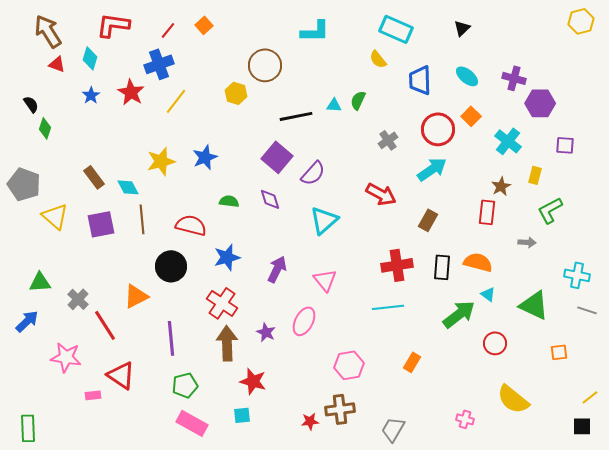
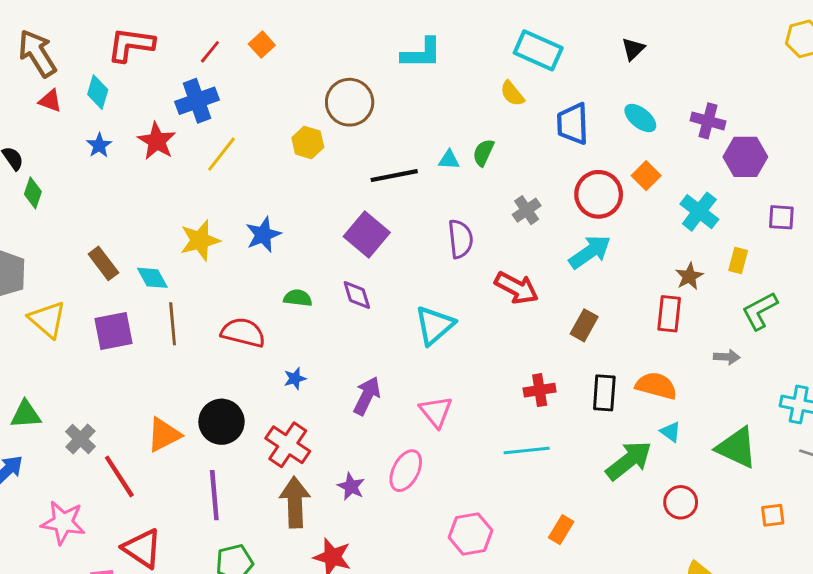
purple semicircle: (313, 173) -> (460, 239), moved, turned -48
blue star: (227, 257) -> (295, 379), size x0.6
red cross: (397, 265) -> (540, 390), size x0.7
black circle: (171, 266) -> (221, 422), moved

